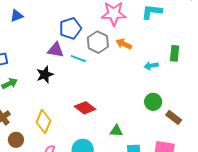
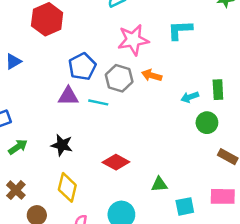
green rectangle: (175, 53) -> (218, 90), moved
black star: (45, 75) -> (62, 145), moved, turned -30
green circle: (153, 102) -> (207, 123), moved

